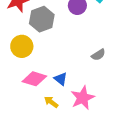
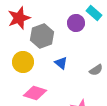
blue triangle: (61, 79) -> (61, 63), moved

